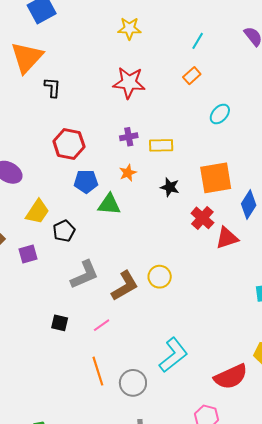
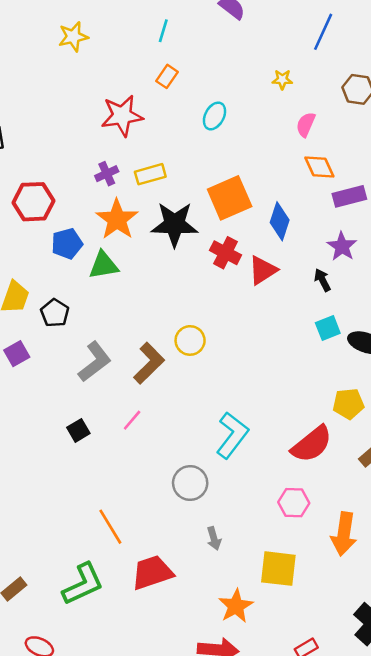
red star: (129, 83) -> (122, 116), moved
orange star: (128, 173) -> (117, 219), size x1.8
black star: (170, 187) -> (175, 224), size x1.8
black square: (60, 323) -> (78, 430), turned -30
orange line: (98, 371) -> (110, 527), moved

